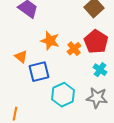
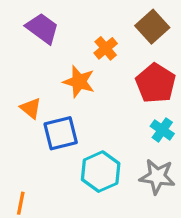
orange cross: (74, 49) -> (106, 48), moved

